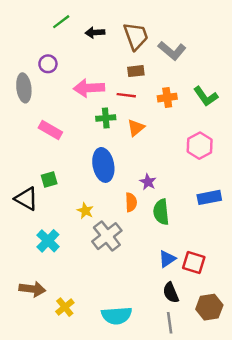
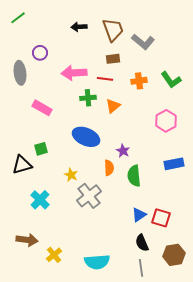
green line: (61, 22) -> (18, 18), moved
blue ellipse: (103, 165) -> (86, 137), turned -56
black triangle: (26, 199) -> (22, 165), turned -45

